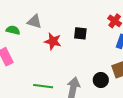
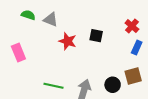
green semicircle: (13, 30) -> (28, 15), moved

